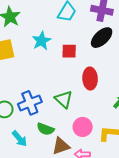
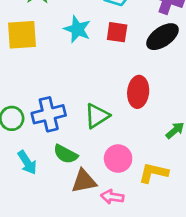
cyan star: (41, 41) -> (77, 29), turned -30
red square: (69, 51) -> (117, 32), moved
green triangle: (64, 99) -> (97, 116), turned 36

